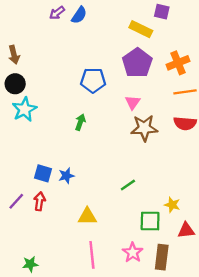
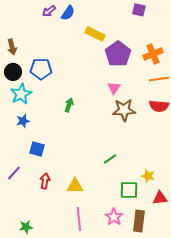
yellow rectangle: (141, 29) -> (95, 34), moved
blue pentagon: (93, 80) -> (41, 69), moved
blue star: (66, 176) -> (23, 121), moved
red arrow: (40, 201) -> (45, 181), moved

